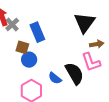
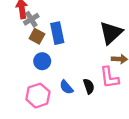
brown square: (22, 47) -> (37, 36), moved
black semicircle: (74, 73) -> (89, 86), size x0.6

